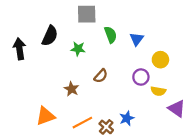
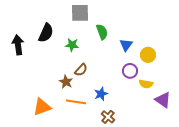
blue triangle: (137, 39) -> (126, 45), moved
brown semicircle: (101, 76) -> (81, 70), moved
blue star: (127, 118) -> (101, 94), moved
orange line: (82, 123) -> (76, 102), moved, turned 36
brown cross: (106, 127) -> (108, 117), moved

